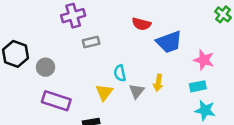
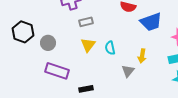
gray triangle: (137, 91) -> (128, 71), moved
yellow triangle: (104, 92) -> (88, 45), moved

